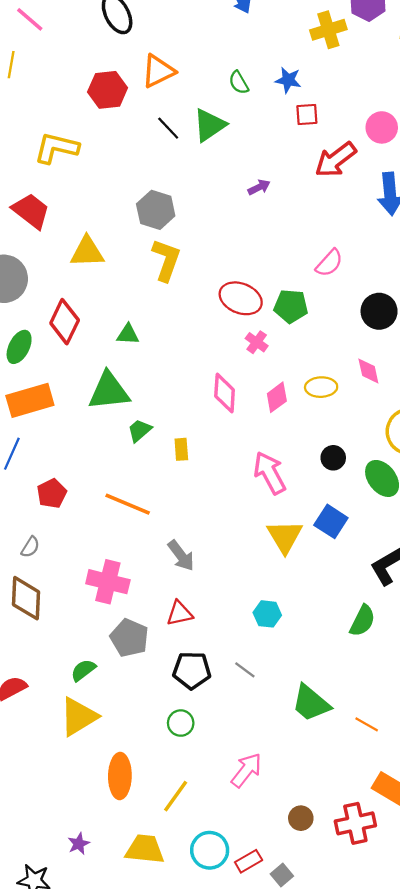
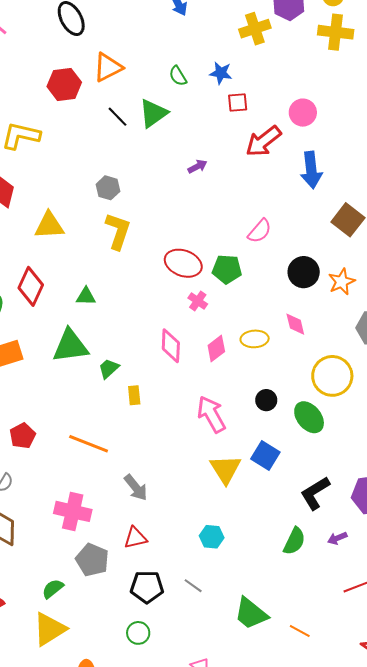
gray hexagon: (156, 210) -> (108, 188), size x0.7
green trapezoid: (140, 430) -> (109, 369), moved

